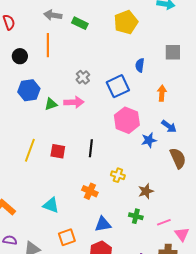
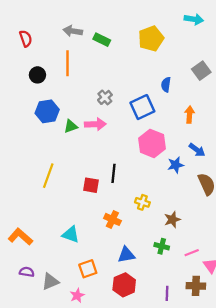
gray square: (173, 52) -> (201, 71), turned -36
red square: (58, 151) -> (91, 185), moved

